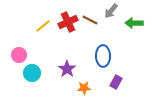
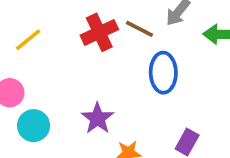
yellow line: (43, 26) -> (28, 40), moved
blue ellipse: (103, 56) -> (163, 73), moved

